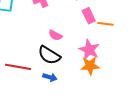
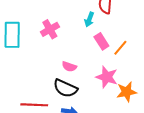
orange line: (106, 24) -> (120, 48), turned -49
orange star: (90, 66) -> (127, 92), moved

